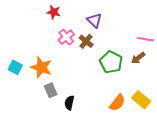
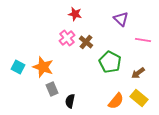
red star: (54, 12) -> (75, 14), moved
purple triangle: (94, 20) -> (121, 19), moved
brown arrow: (138, 58) -> (138, 73), moved

